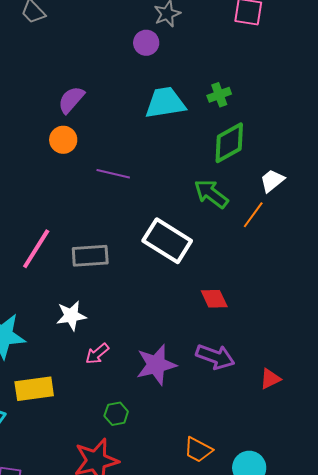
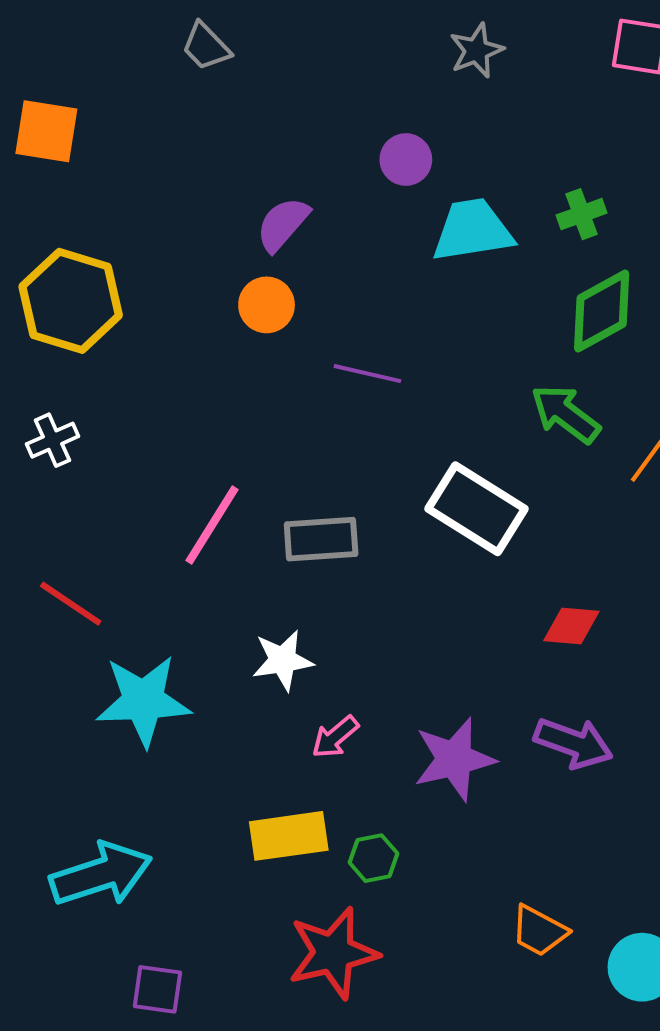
purple circle: (146, 43) -> (406, 160), moved
red diamond: (214, 299) -> (571, 626), turned -60
yellow rectangle: (34, 389) -> (289, 836), moved

